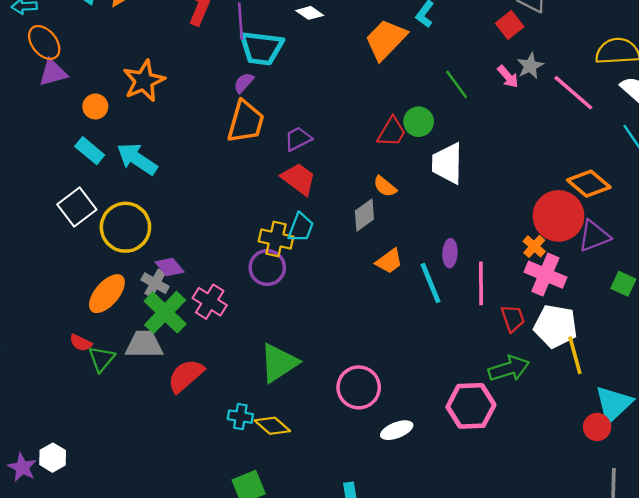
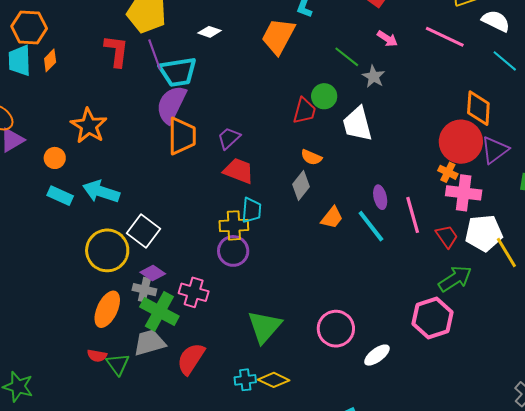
gray star: (530, 66) -> (374, 77), moved
purple semicircle: (244, 83) -> (171, 104), size x2.0
orange diamond: (589, 184) -> (478, 108), turned 69
white square: (77, 207) -> (143, 231), moved

